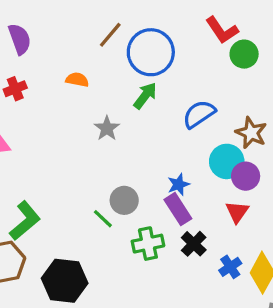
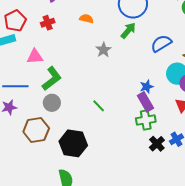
gray circle: (124, 200) -> (52, 103), moved
green L-shape: (25, 221) -> (52, 79), moved
green cross: (148, 244) -> (146, 120), moved
black cross: (194, 244) -> (157, 144), moved

